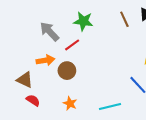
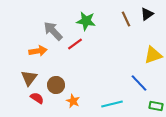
orange arrow: (45, 60) -> (38, 51), moved
brown circle: (67, 71) -> (56, 85), moved
brown triangle: (25, 80) -> (29, 78), turned 42

